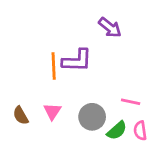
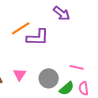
orange line: (54, 66) -> (21, 28), moved, turned 60

